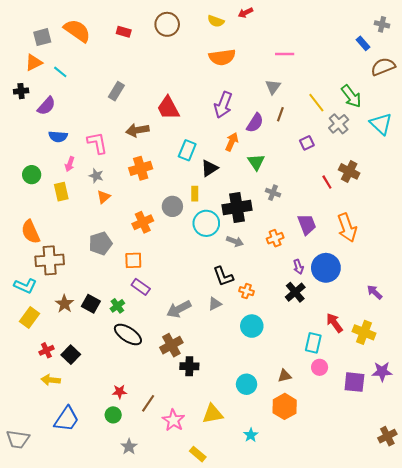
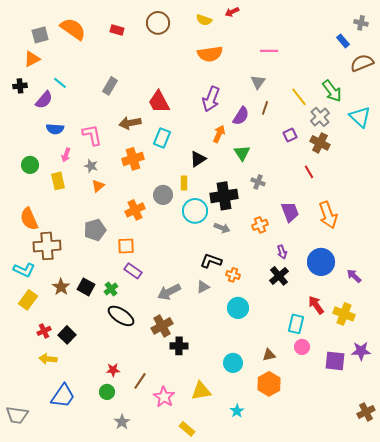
cyan line: (60, 72) -> (60, 83), moved
cyan rectangle: (187, 150) -> (162, 138), moved
brown cross: (349, 171) -> (320, 143), moved
blue circle: (326, 268) -> (321, 262), moved
black L-shape: (223, 276) -> (211, 261), turned 130

